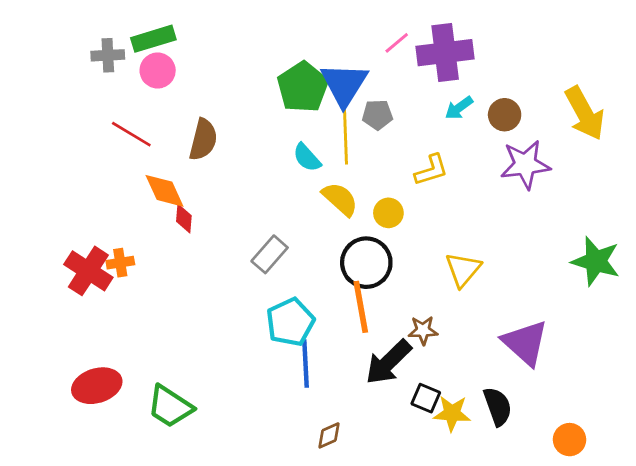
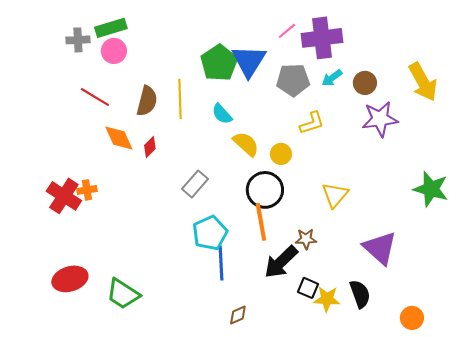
gray pentagon: (377, 115) -> (293, 80), moved, size x1.5
yellow line: (346, 137) -> (180, 99), moved
red diamond: (184, 218) -> (150, 147), moved, turned 40

